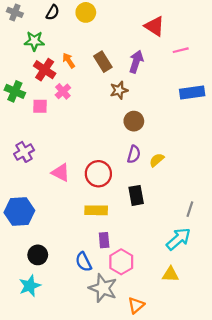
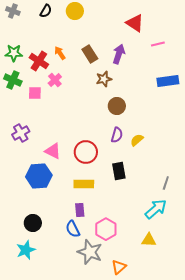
green star: (34, 41) -> (14, 53), moved
blue hexagon: (19, 211) -> (39, 176), moved
purple rectangle: (104, 240) -> (80, 210), moved

